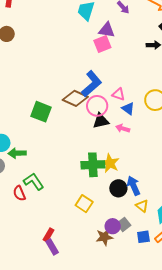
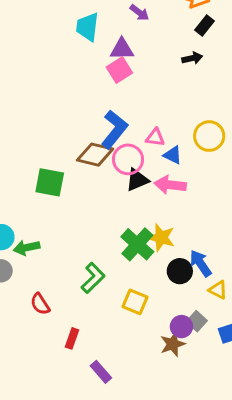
pink arrow: (123, 128) -> (170, 185), size x1.5
green cross: (93, 165) -> (137, 244), turned -35
green L-shape: (34, 182) -> (93, 278), moved, turned 90
red rectangle: (48, 235) -> (72, 338), moved

